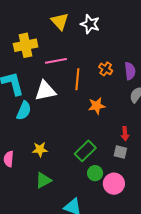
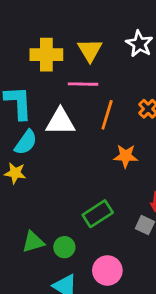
yellow triangle: (60, 21) -> (90, 50), moved
yellow star: (40, 149) -> (15, 173), moved
green circle: (95, 173) -> (64, 247), moved
pink circle: (114, 184) -> (107, 270), moved

